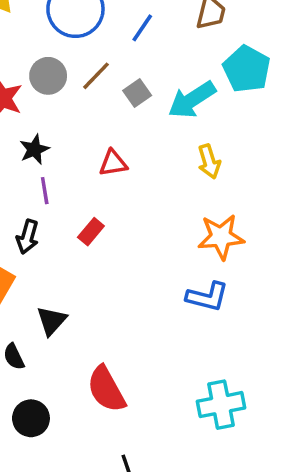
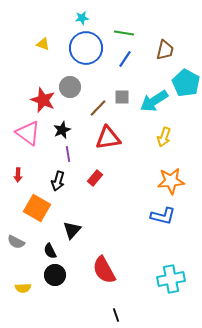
brown line: (96, 76) -> (98, 108), moved
gray square: (137, 93) -> (122, 97), turned 35
yellow arrow: (209, 161) -> (164, 137), turned 36
red triangle: (113, 163) -> (108, 138), size x1.5
black circle: (31, 418) -> (55, 275), moved

